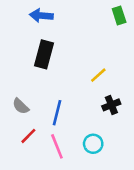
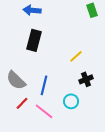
gray semicircle: (21, 106) -> (16, 80), size x1.5
cyan circle: (93, 144) -> (71, 101), moved
pink line: (57, 146) -> (44, 111), turned -30

